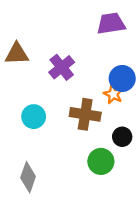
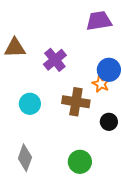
green circle: (101, 161) -> (80, 162), moved

